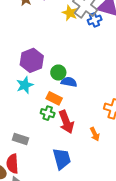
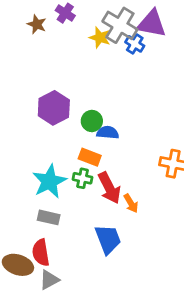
blue cross: (95, 20) -> (135, 44), turned -32
cyan star: (25, 85) -> (49, 181), moved, size x1.4
orange arrow: (95, 134) -> (131, 203), moved

